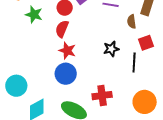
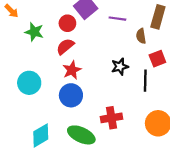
red semicircle: (62, 29) -> (65, 46), turned 30
red star: (67, 51) -> (72, 70), turned 30
cyan circle: (16, 86) -> (29, 83), moved

